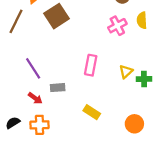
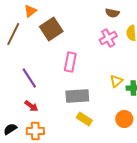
pink rectangle: (91, 65) -> (70, 62), moved
gray rectangle: (58, 88) -> (77, 96), moved, size x1.6
orange circle: (134, 124) -> (124, 119), moved

